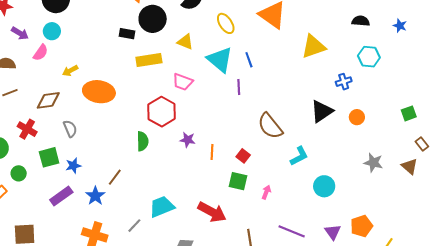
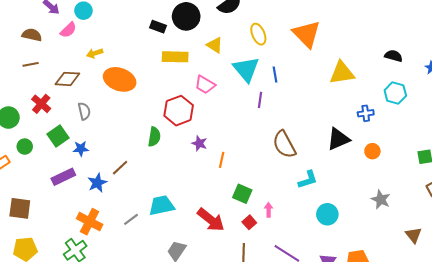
red square: (243, 156) -> (249, 222), moved
green square: (49, 157) -> (58, 136), turned -30
brown triangle: (410, 166) -> (413, 235), moved
pink arrow: (266, 192) -> (269, 210), turned -32

